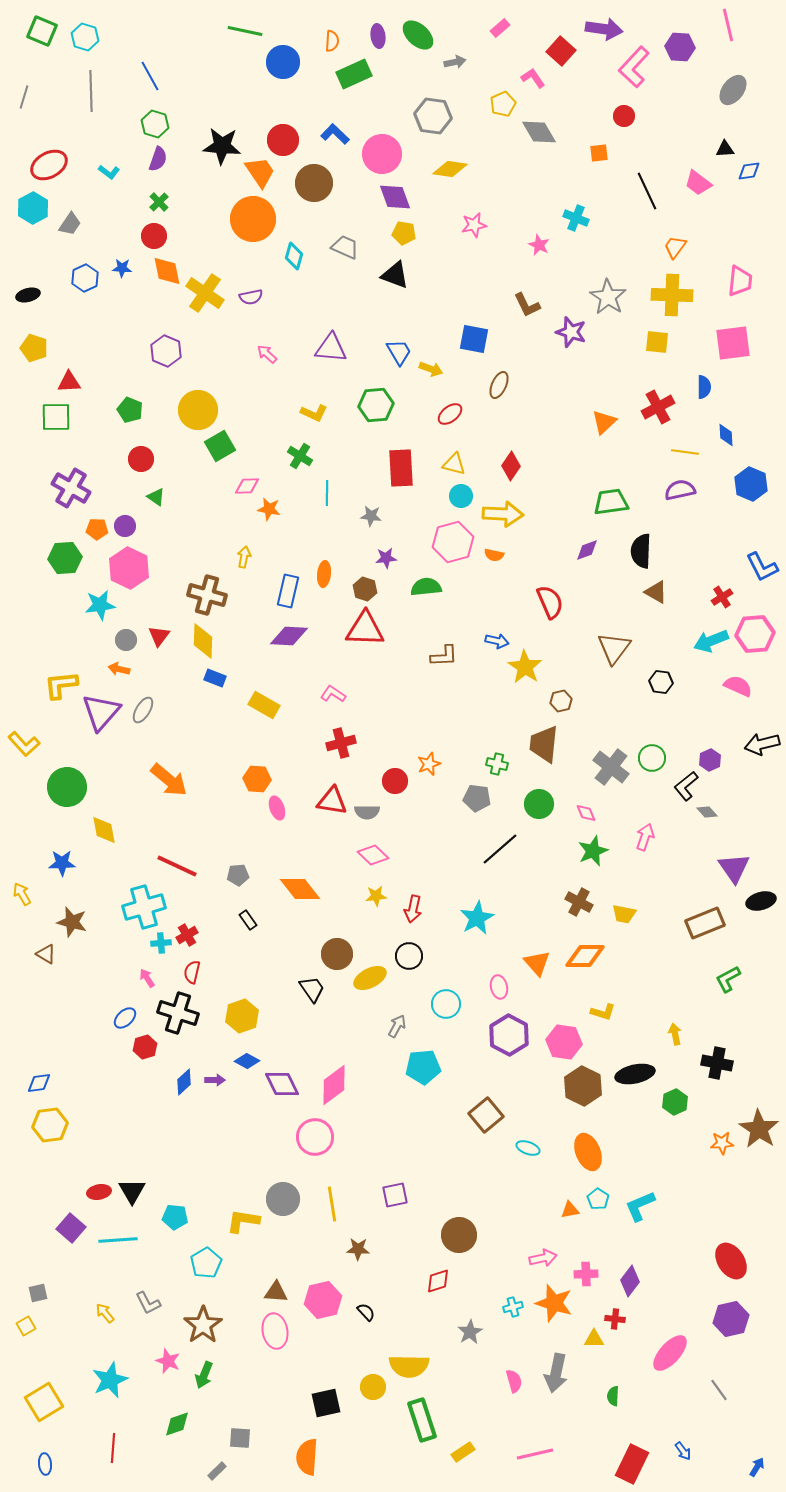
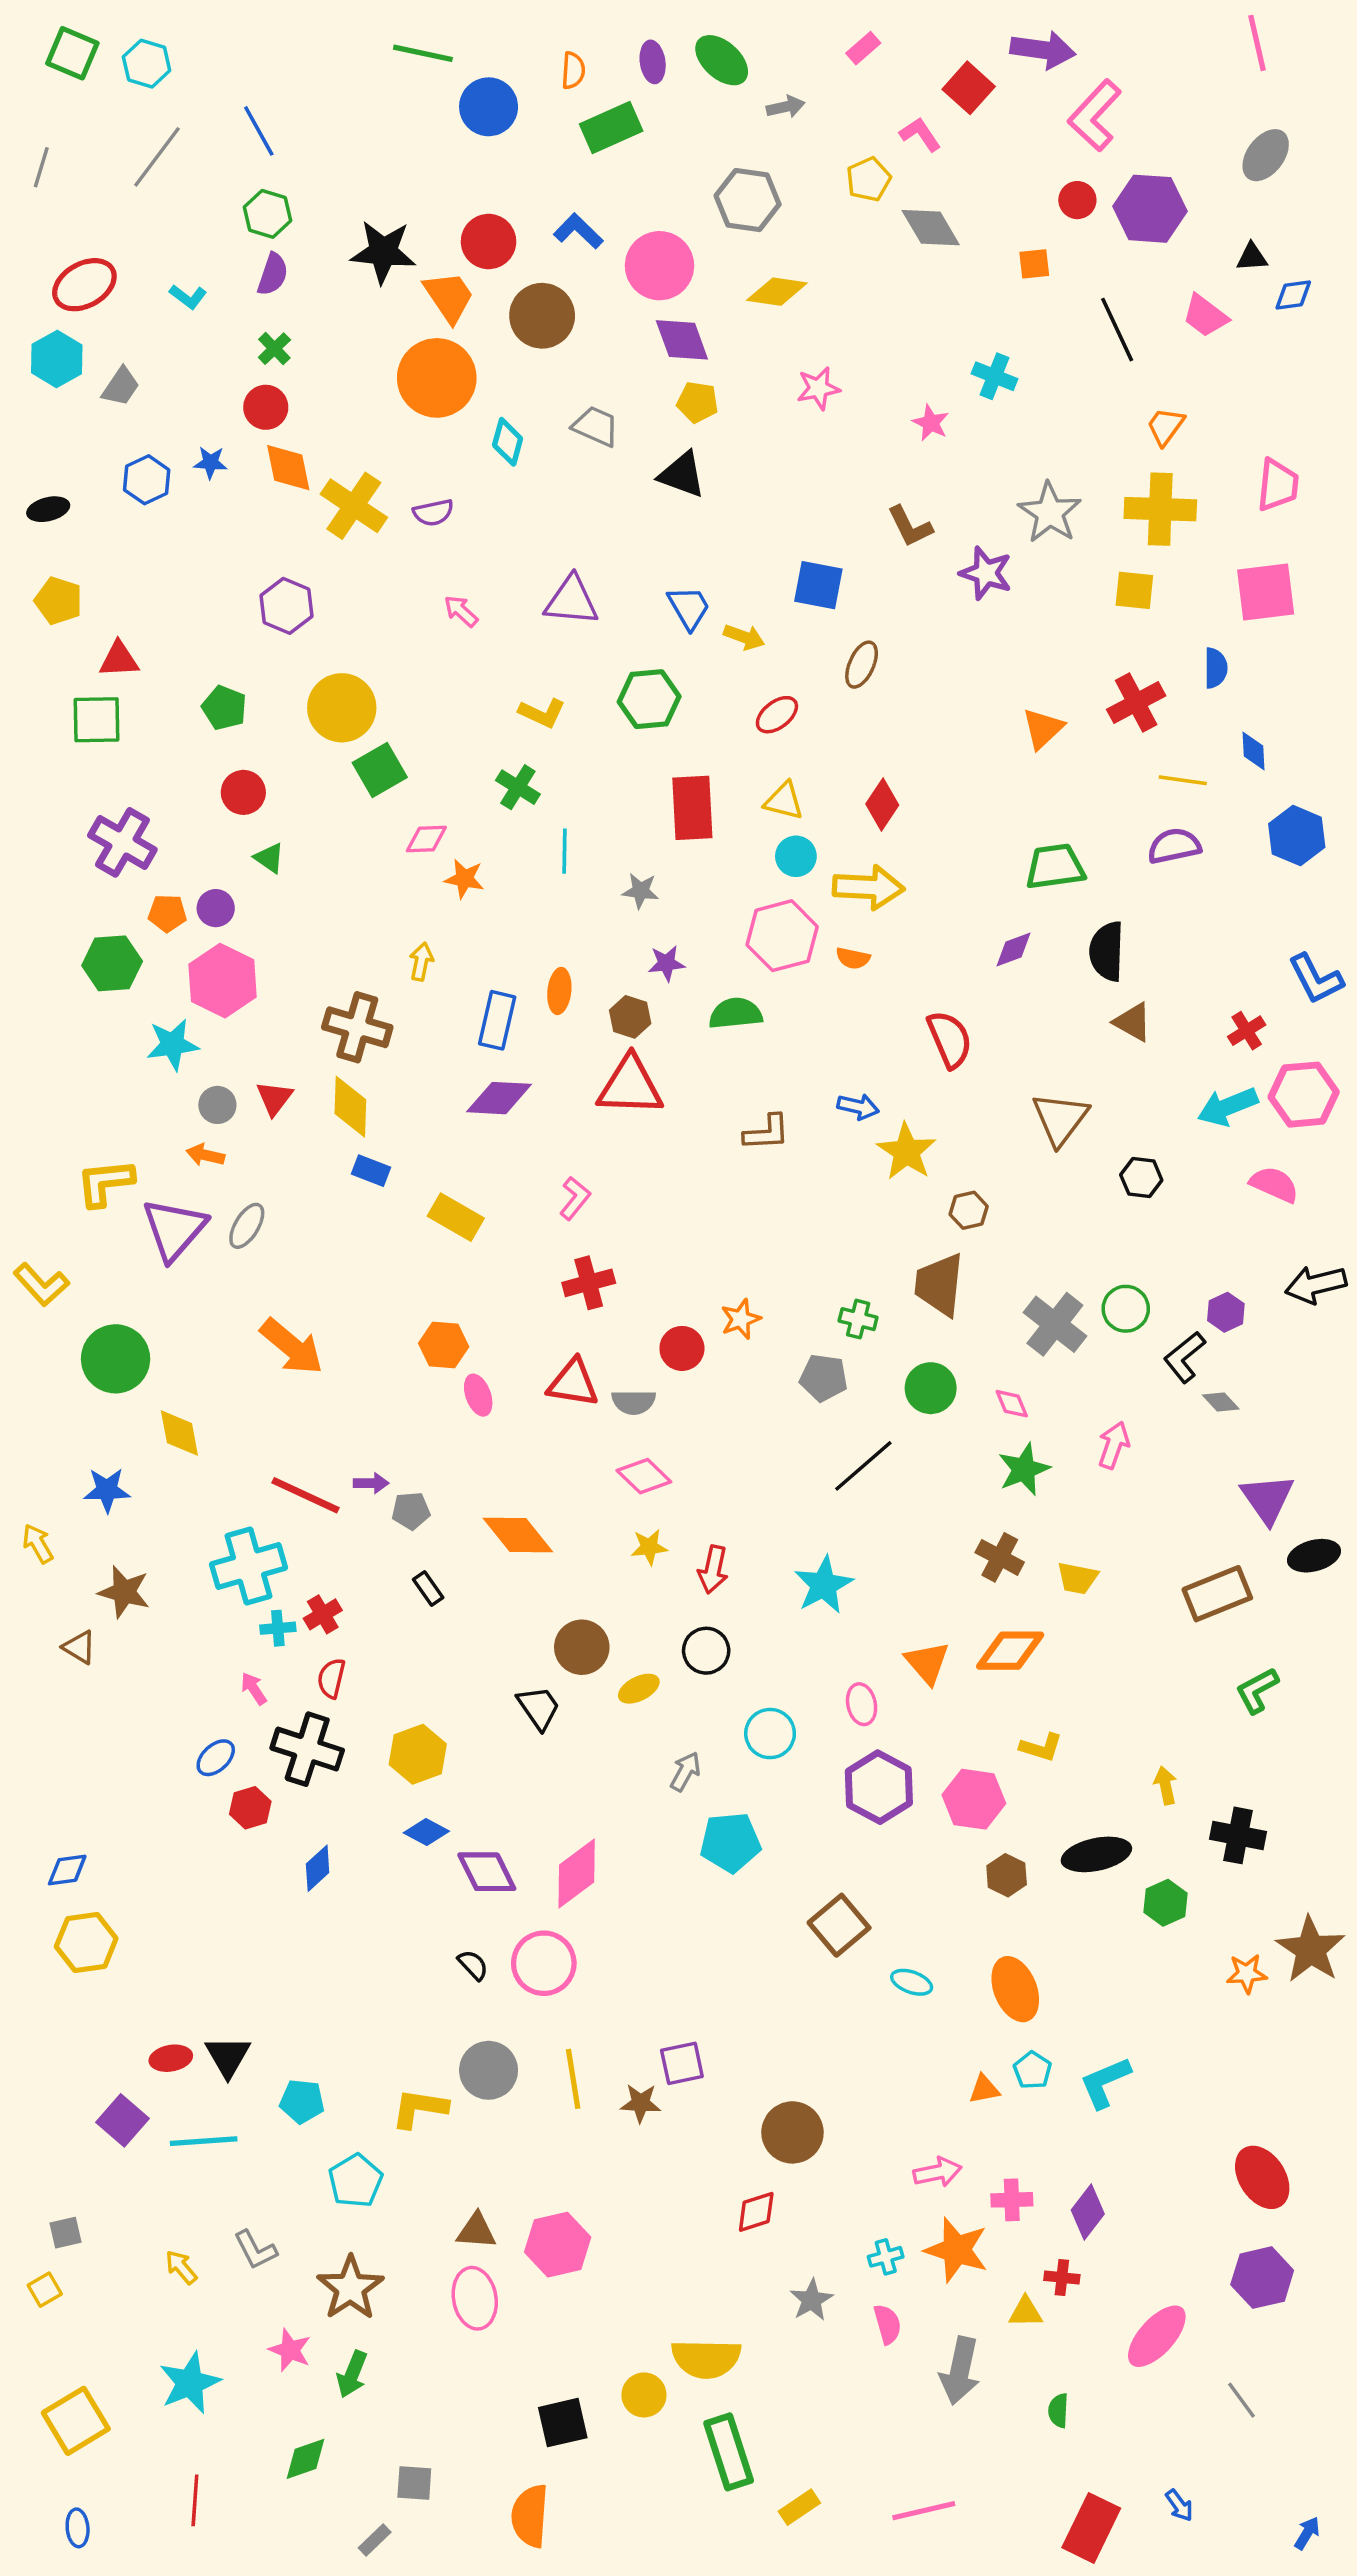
purple hexagon: (680, 47) -> (1150, 209), moved, size x1.4
gray line: (91, 91) -> (157, 157), turned 39
pink L-shape: (333, 694) -> (575, 1198), turned 95
yellow ellipse: (370, 978) -> (639, 1689), size x0.7
purple arrow: (215, 1080) -> (371, 1483), moved
brown hexagon: (583, 1086) -> (1007, 1875), size x0.6
brown star: (358, 1249) -> (641, 2103), moved
black semicircle: (366, 1312) -> (473, 1965), moved
pink semicircle: (514, 1381) -> (887, 2324), moved

